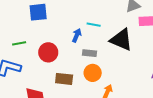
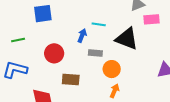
green line: (19, 43) -> (18, 40), moved
orange circle: (93, 73) -> (112, 69), moved

